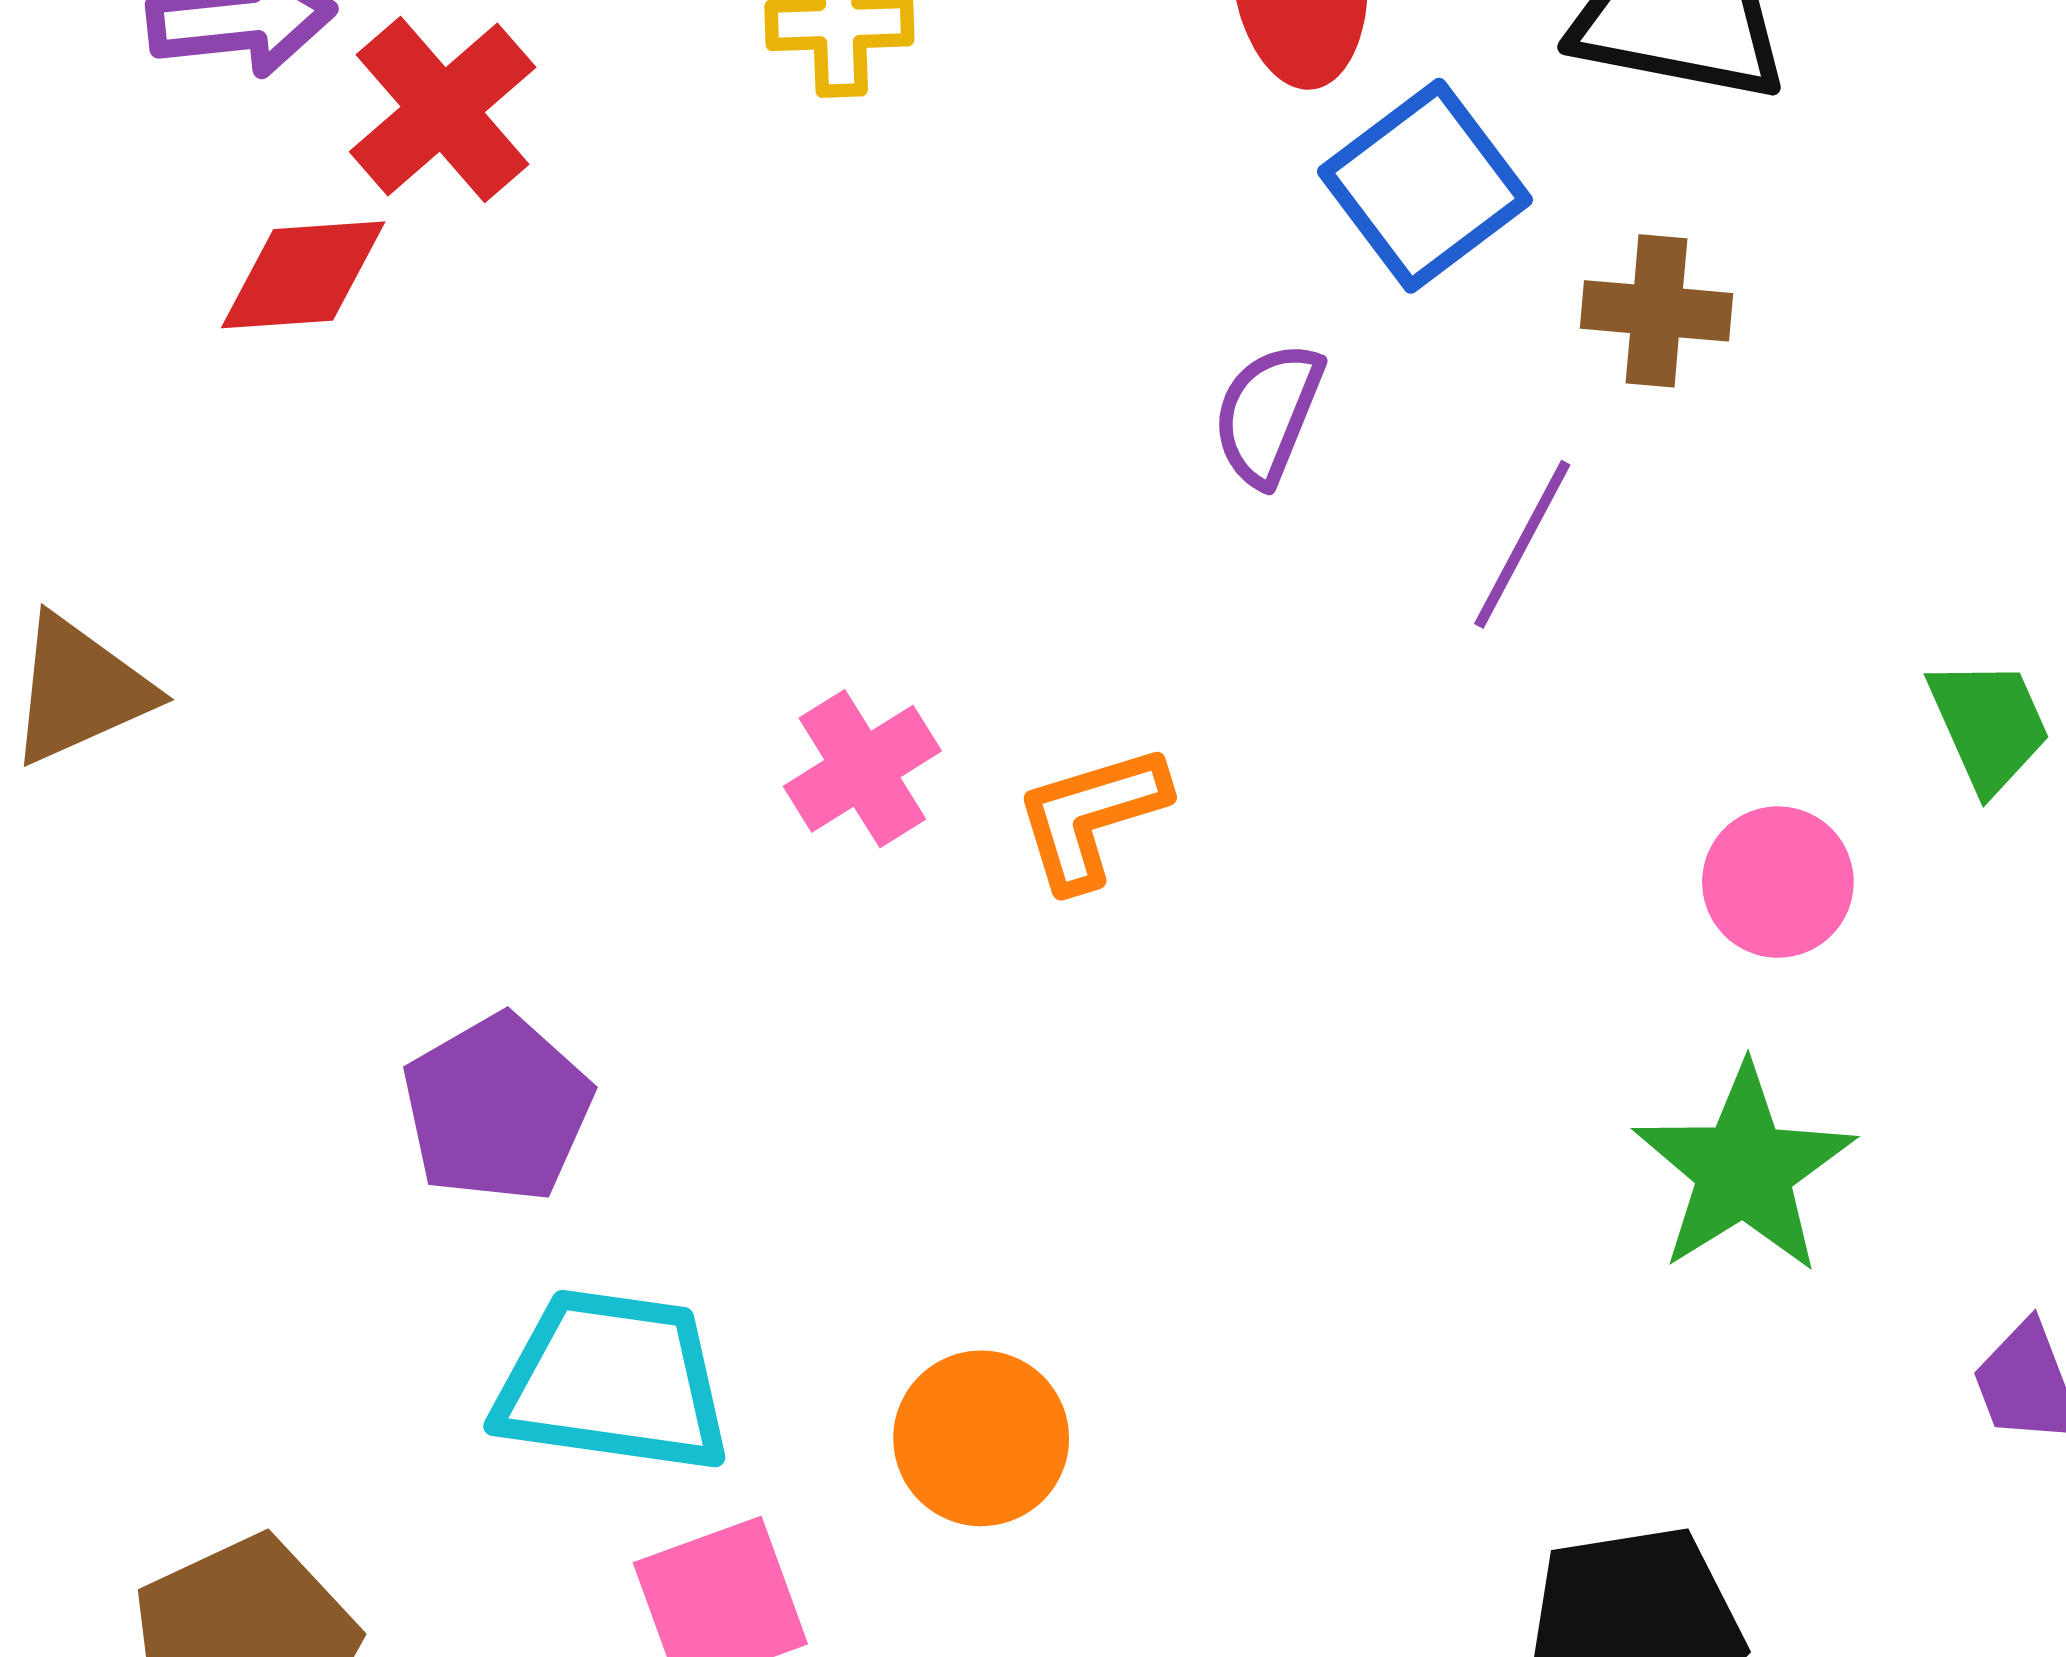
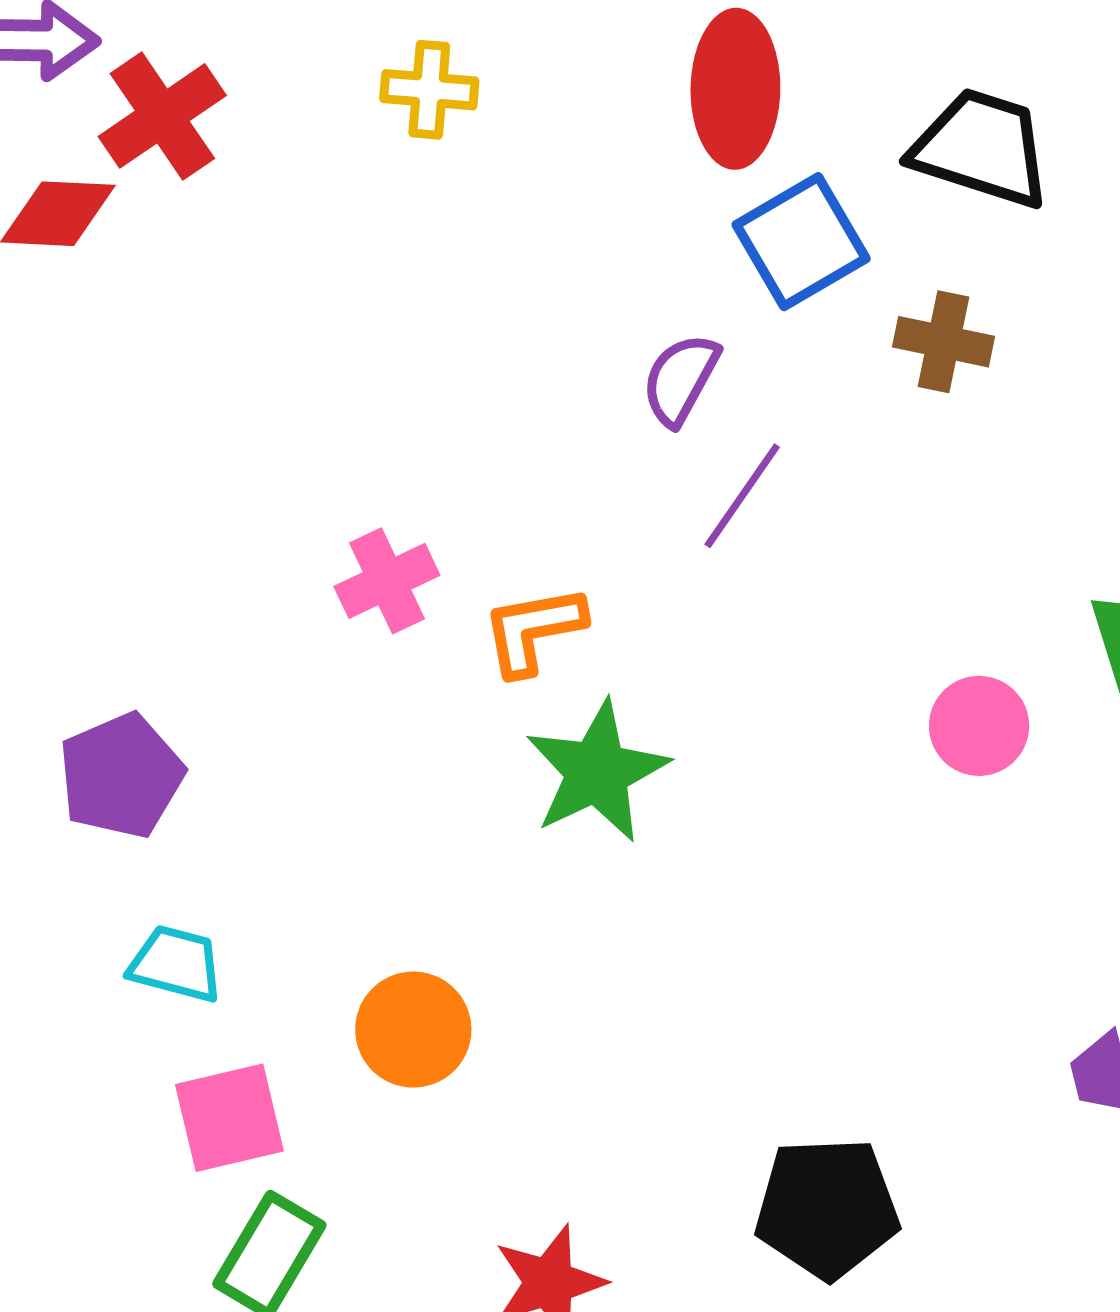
purple line: (1522, 544) -> (742, 496), moved
green star: (1744, 1169) -> (597, 772), moved
cyan trapezoid: (613, 1382) -> (176, 964), size x0.6

